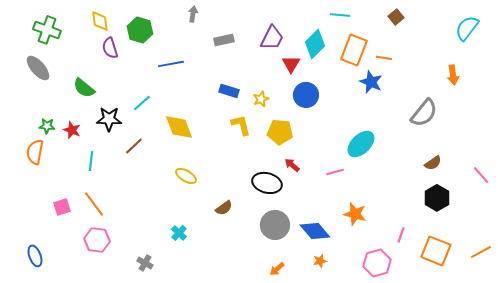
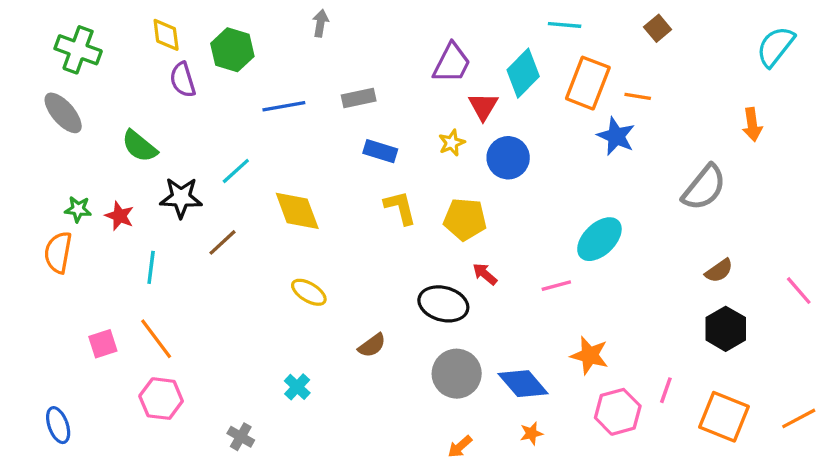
gray rectangle: (224, 40) -> (359, 98), moved
yellow star: (261, 99) -> (452, 143), moved
pink hexagon: (377, 263) -> (618, 412), moved

